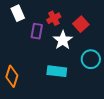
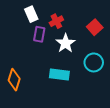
white rectangle: (18, 13) -> (31, 14), moved
red square: (81, 24) -> (95, 27), moved

